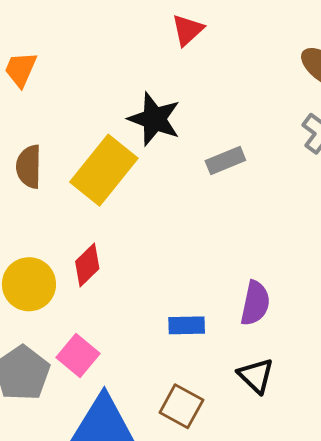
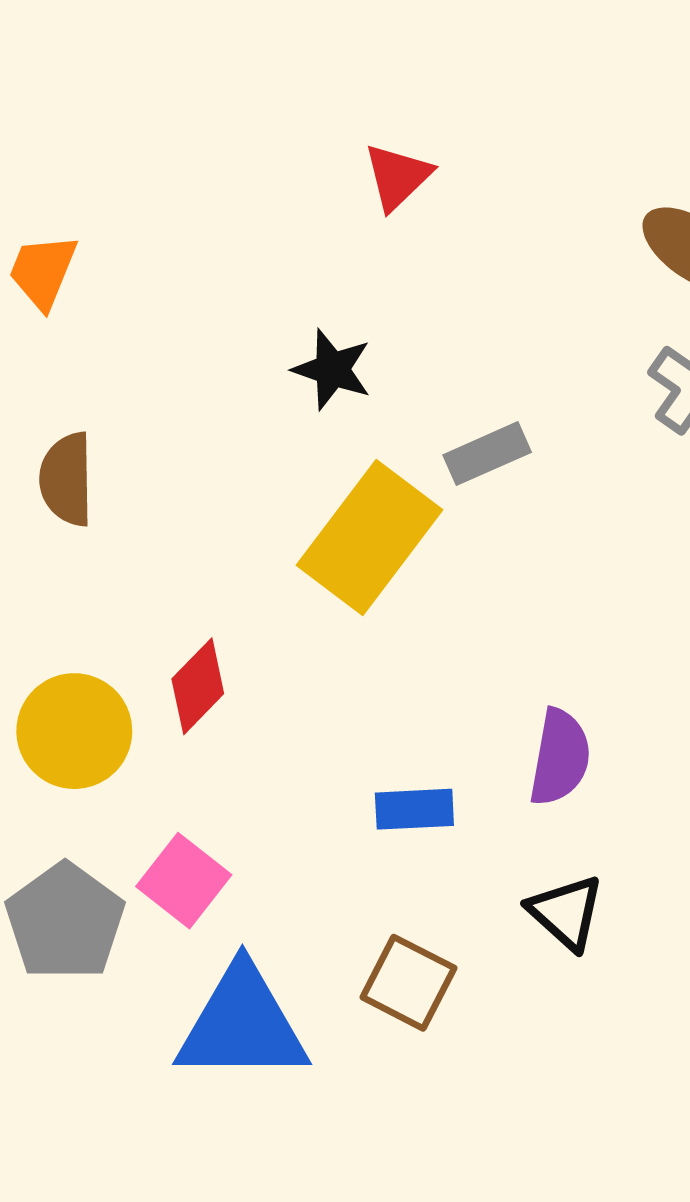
black star: (154, 119) -> (332, 369), size x0.7
yellow rectangle: (104, 170) -> (369, 537), moved

